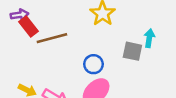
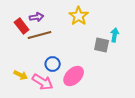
purple arrow: (19, 15) -> (37, 17), moved
blue circle: (93, 64) -> (53, 64), moved

